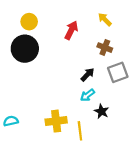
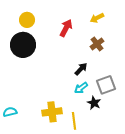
yellow arrow: (105, 19) -> (97, 18), turned -72
brown cross: (105, 48) -> (97, 44), turned 32
gray square: (118, 72) -> (106, 85), moved

